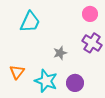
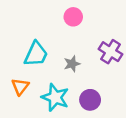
pink circle: (90, 14) -> (73, 17), moved
cyan trapezoid: (30, 22) -> (36, 54), moved

